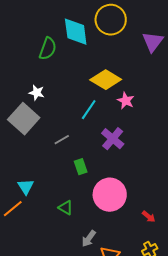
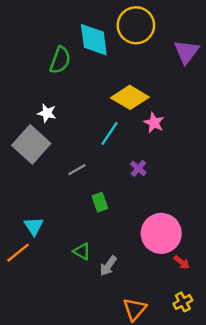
purple cross: (113, 139) -> (138, 168), size x0.6
pink circle: (110, 195) -> (161, 233), moved
gray arrow: (89, 239) -> (108, 266), moved

